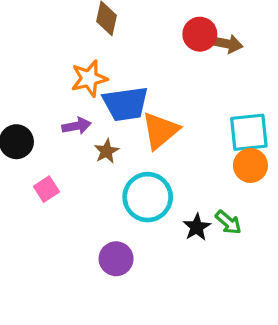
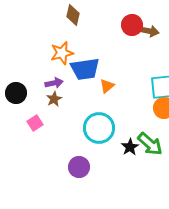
orange triangle: (160, 131) -> (107, 86), size x0.6
brown star: (107, 151) -> (54, 99), moved
green arrow: (228, 222) -> (150, 144), size x1.5

